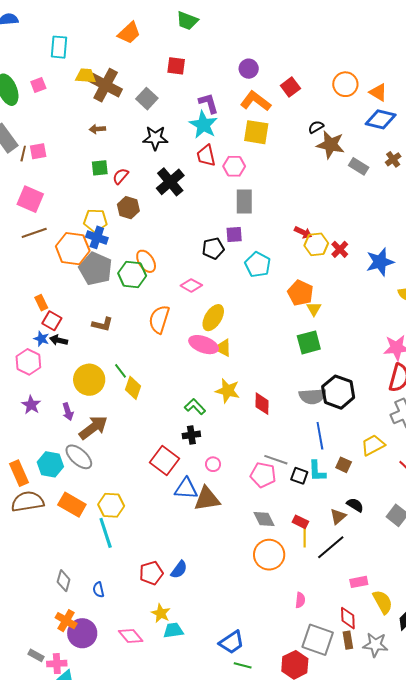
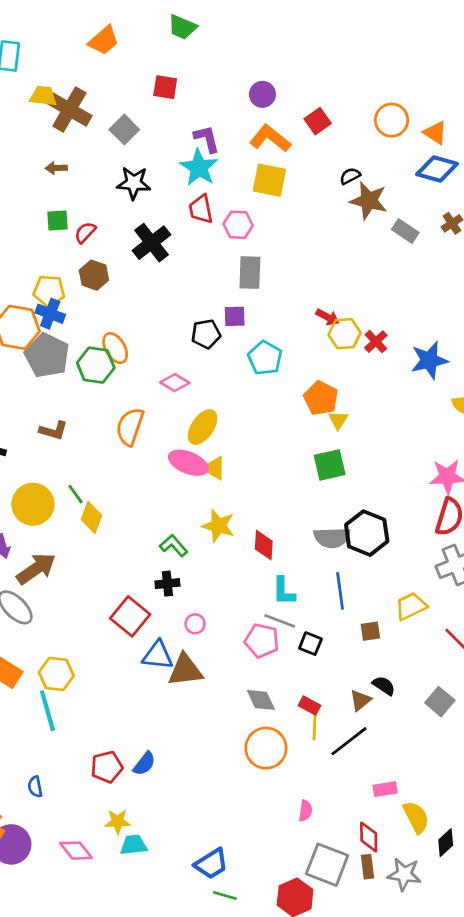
brown square: (344, 465) -> (370, 631), turned -35
cyan L-shape: (317, 471) -> (284, 591), moved
yellow star: (161, 613) -> (118, 822), turned -30

